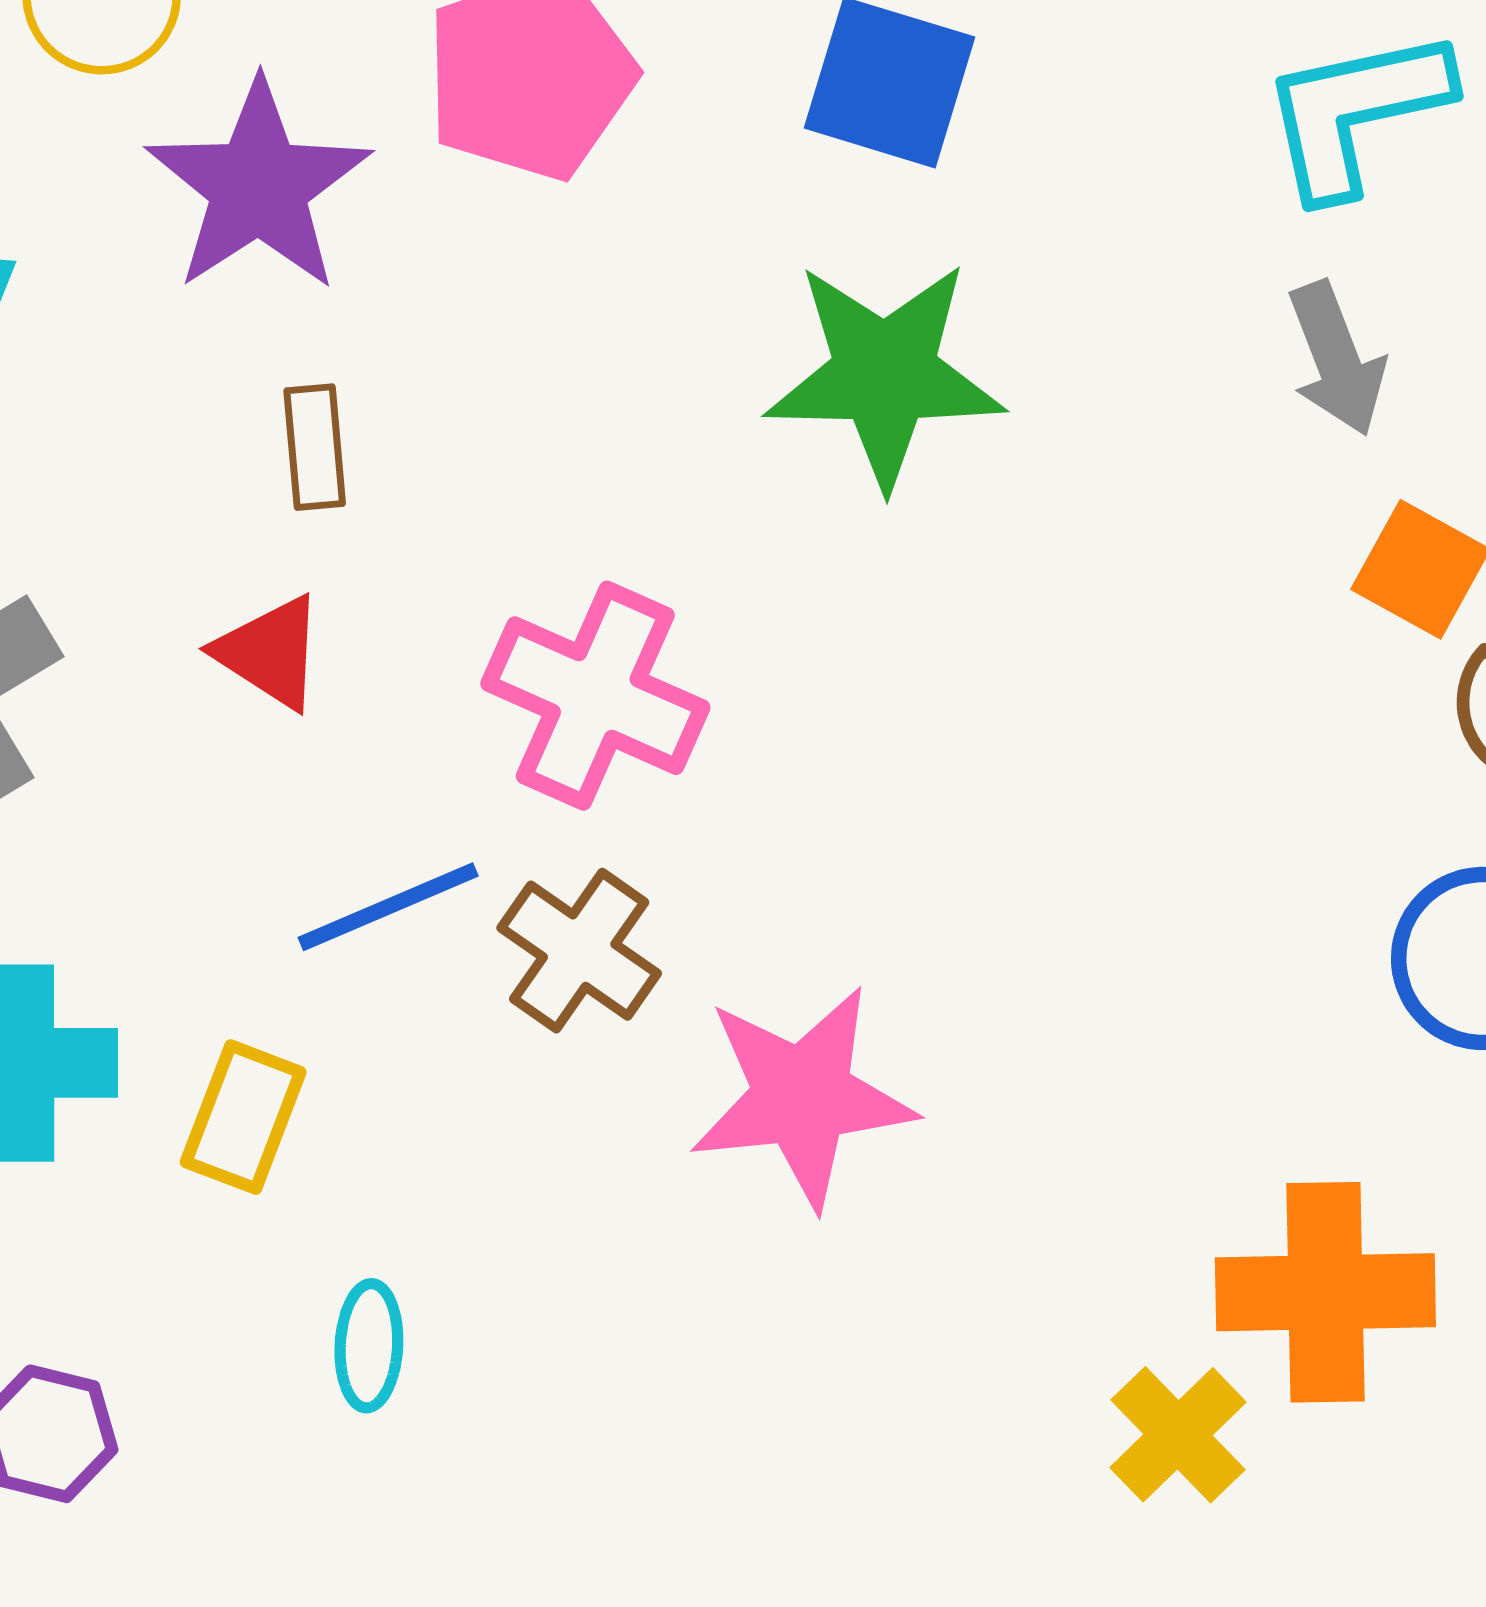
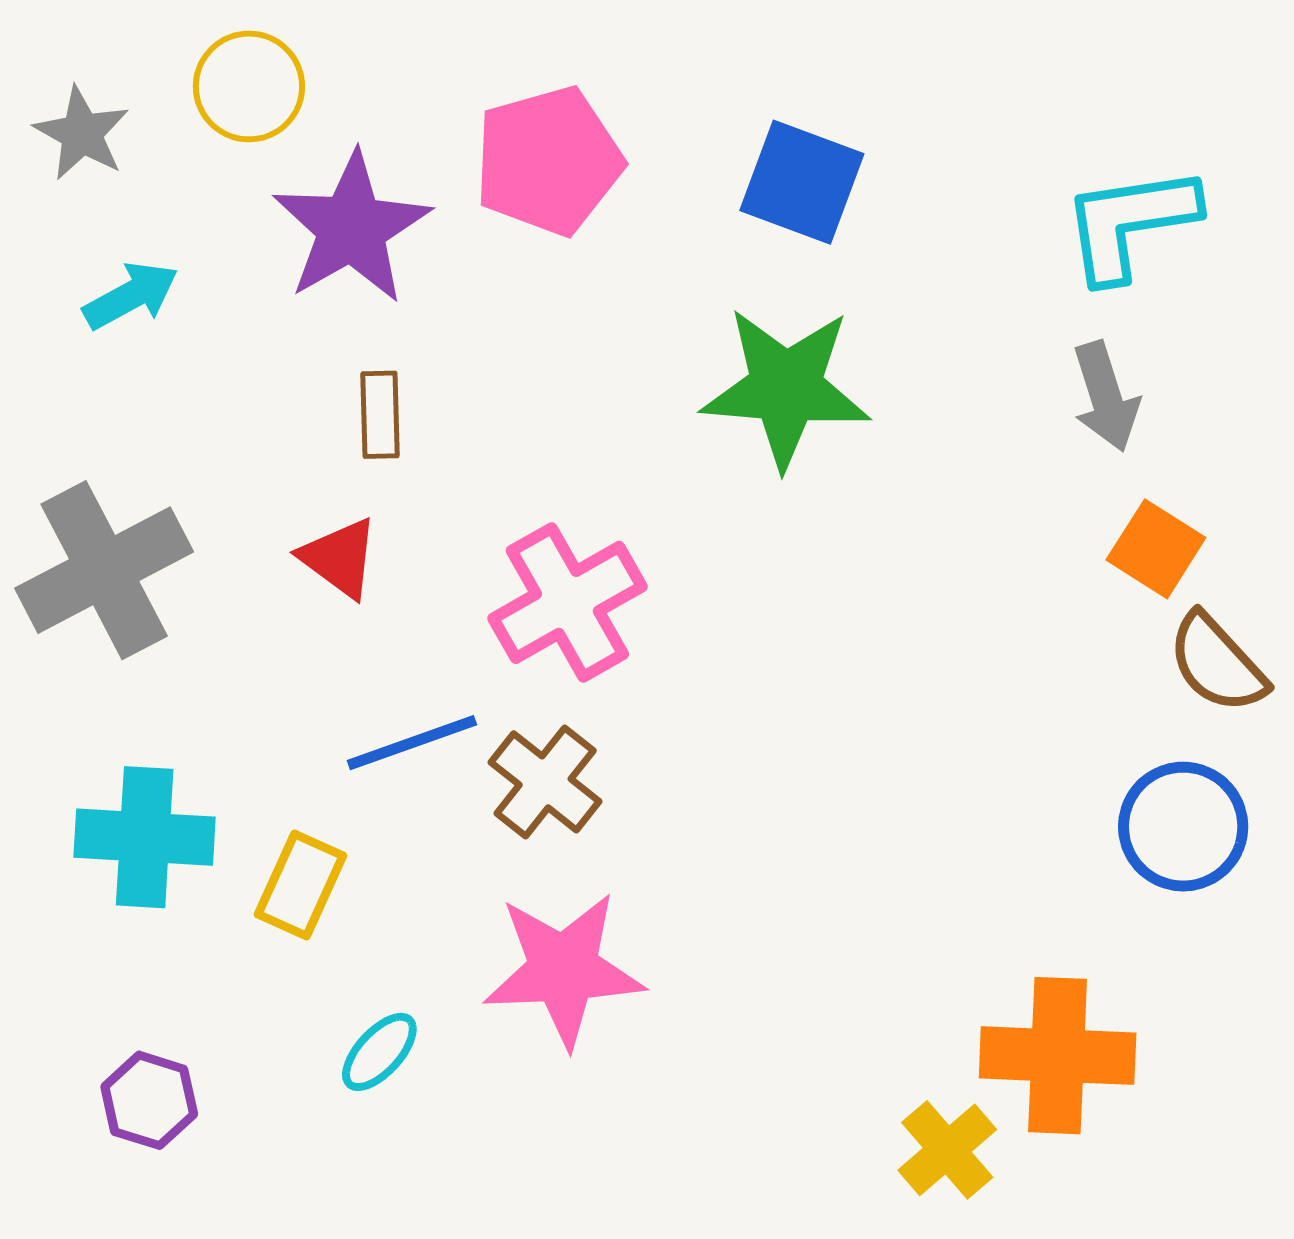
pink cross: (595, 696) -> (567, 602), turned 33
pink star: (802, 1097) -> (563, 969), moved
cyan ellipse: (369, 1346) -> (379, 1052), turned 36

